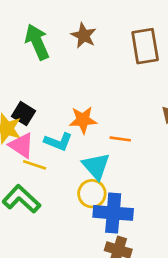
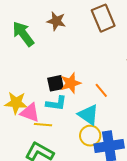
black square: (24, 114) -> (56, 83), moved, turned -30
orange line: (120, 139) -> (101, 90), turned 56

